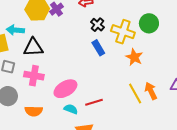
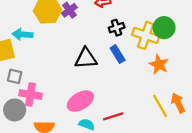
green circle: (149, 23) -> (164, 28), moved
black cross: (98, 25) -> (117, 28), turned 32
black triangle: (33, 47) -> (86, 58), moved
pink cross: (34, 76) -> (31, 95), moved

